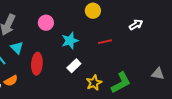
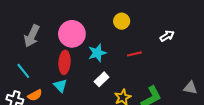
pink circle: (46, 23) -> (72, 34), size x1.6
cyan triangle: (17, 48) -> (60, 86), moved
red ellipse: (37, 64) -> (65, 62), moved

